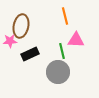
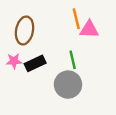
pink triangle: (76, 40) -> (89, 29), moved
pink star: (10, 41) -> (14, 61), moved

